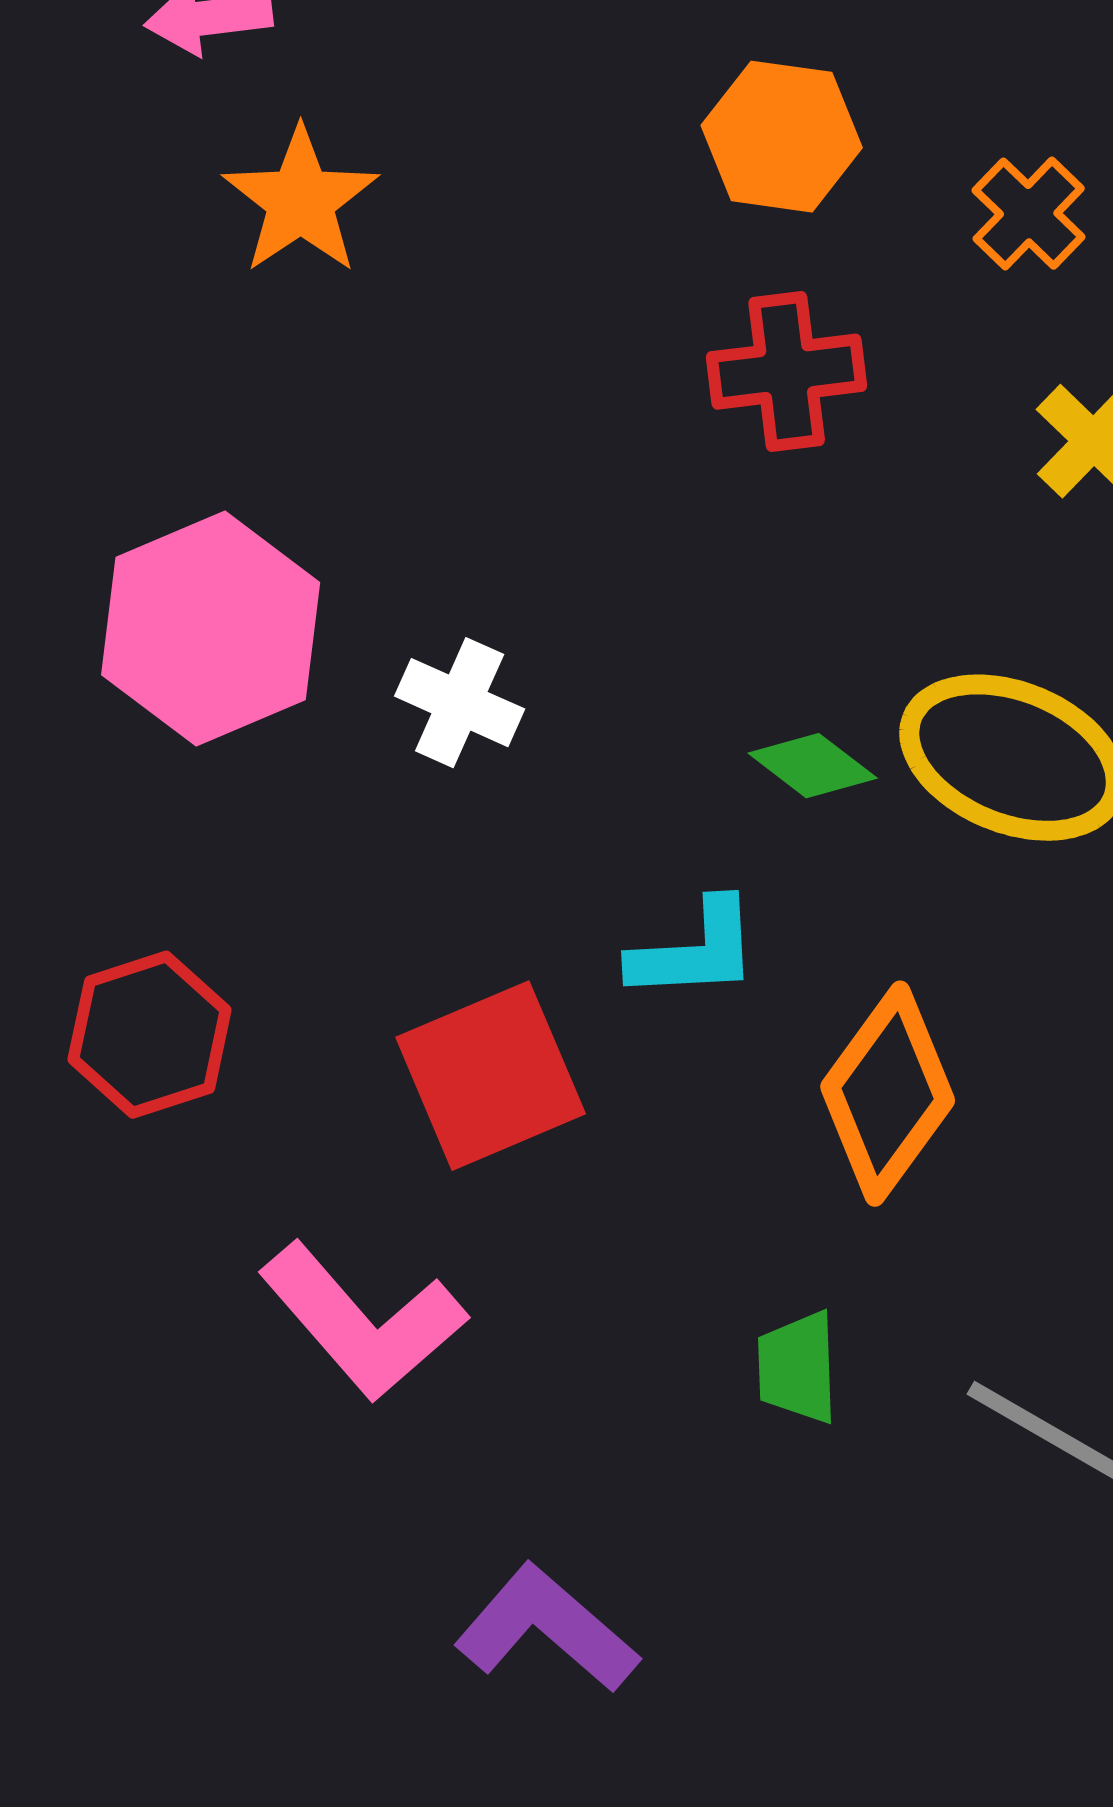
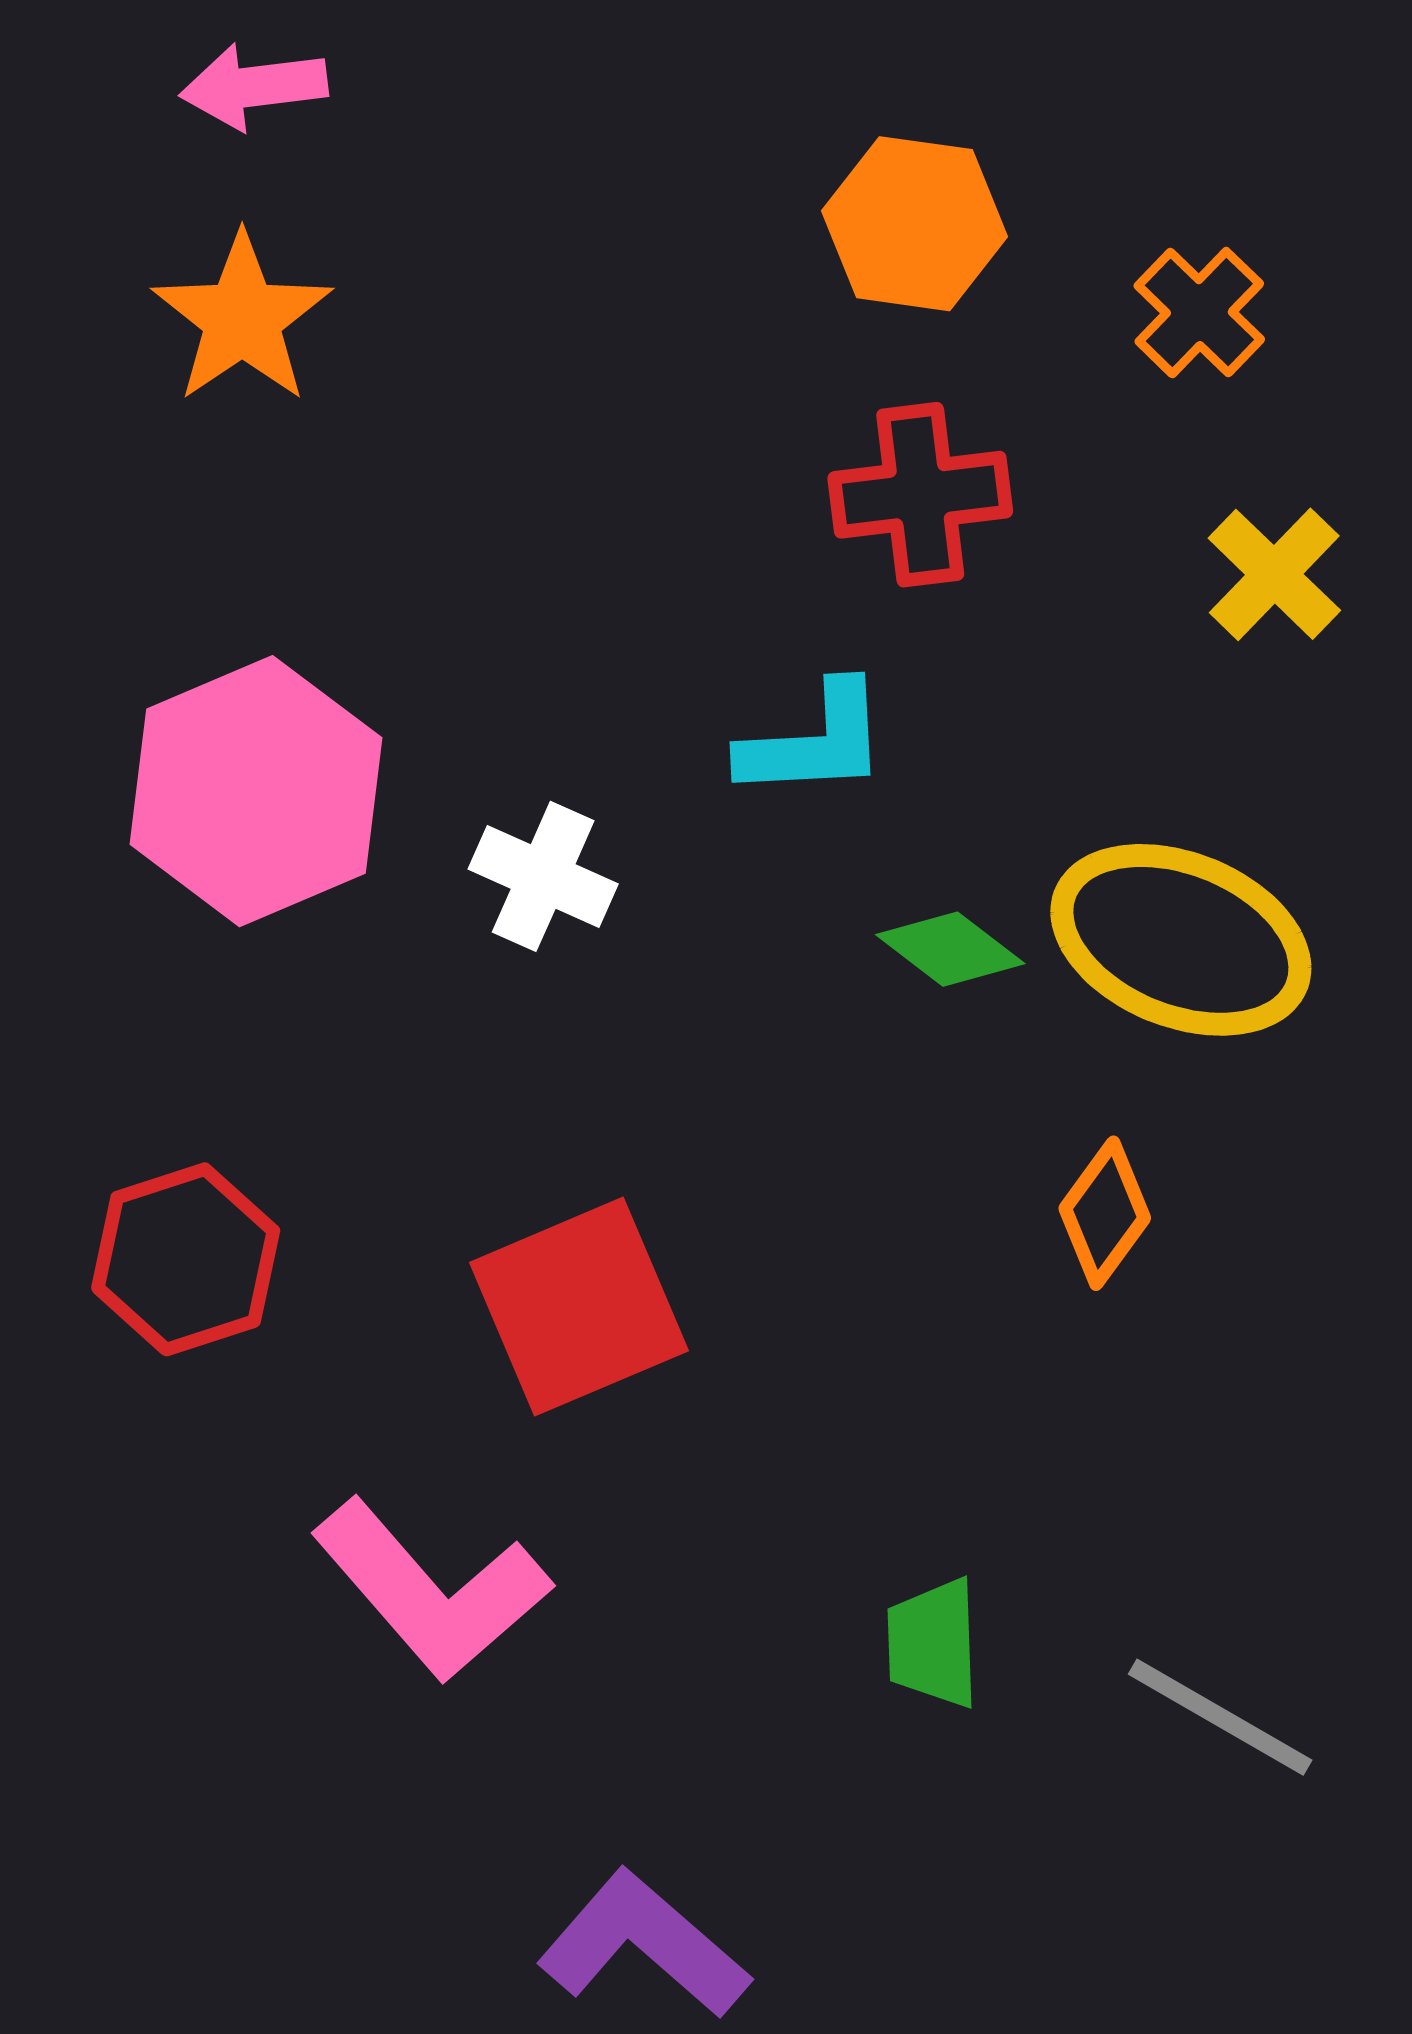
orange star: (301, 201) -> (242, 318), moved
cyan L-shape: (695, 951) -> (814, 742), moved
orange diamond: (888, 1094) -> (1105, 1213), moved, size x0.6

